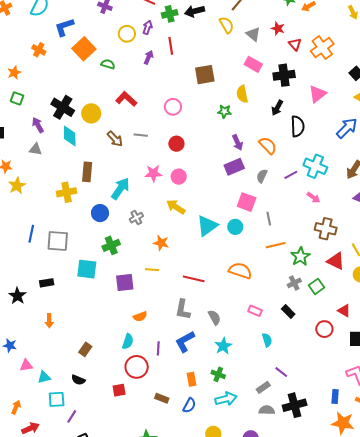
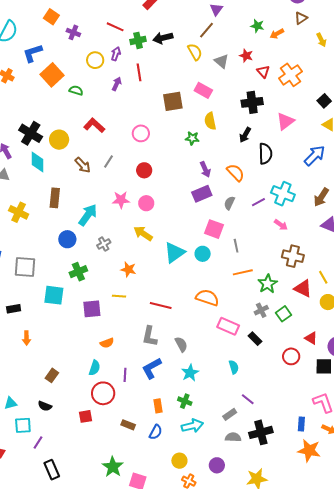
pink rectangle: (253, 64) -> (203, 90), moved
gray line: (141, 135) -> (109, 162), turned -64
yellow cross: (67, 192) -> (19, 212), moved, turned 36
pink rectangle: (255, 311) -> (228, 326), moved, size x1.5
orange arrow: (49, 321) -> (26, 338), moved

